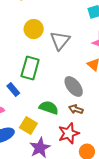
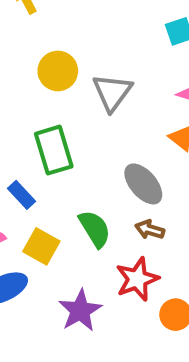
green rectangle: (30, 68) -> (54, 150), turned -30
green semicircle: (49, 108) -> (95, 229), turned 42
yellow square: (28, 126) -> (41, 246), moved

